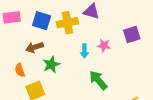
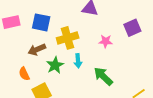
yellow cross: (67, 23) -> (68, 38), moved
cyan arrow: (84, 51) -> (78, 61), moved

